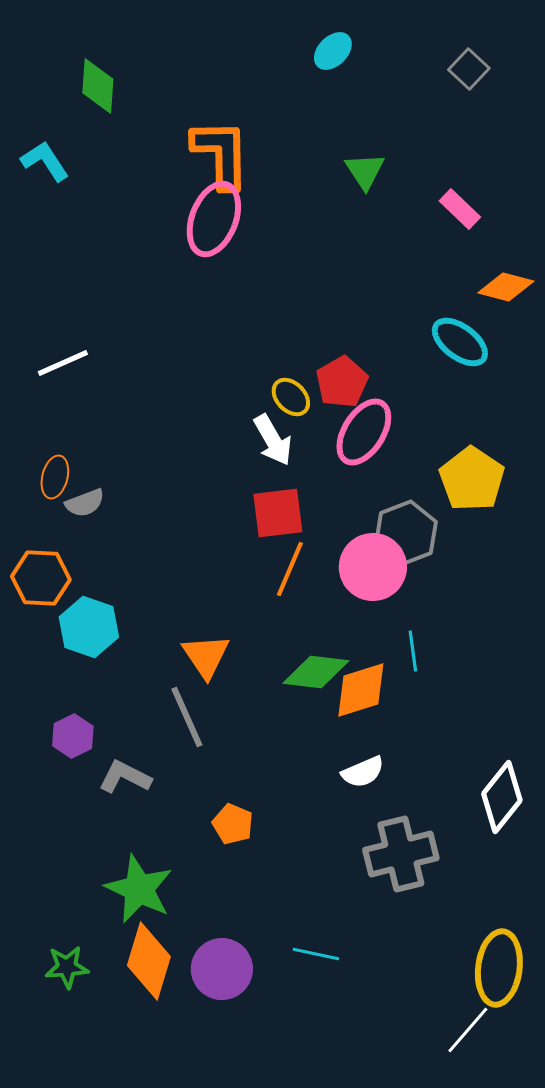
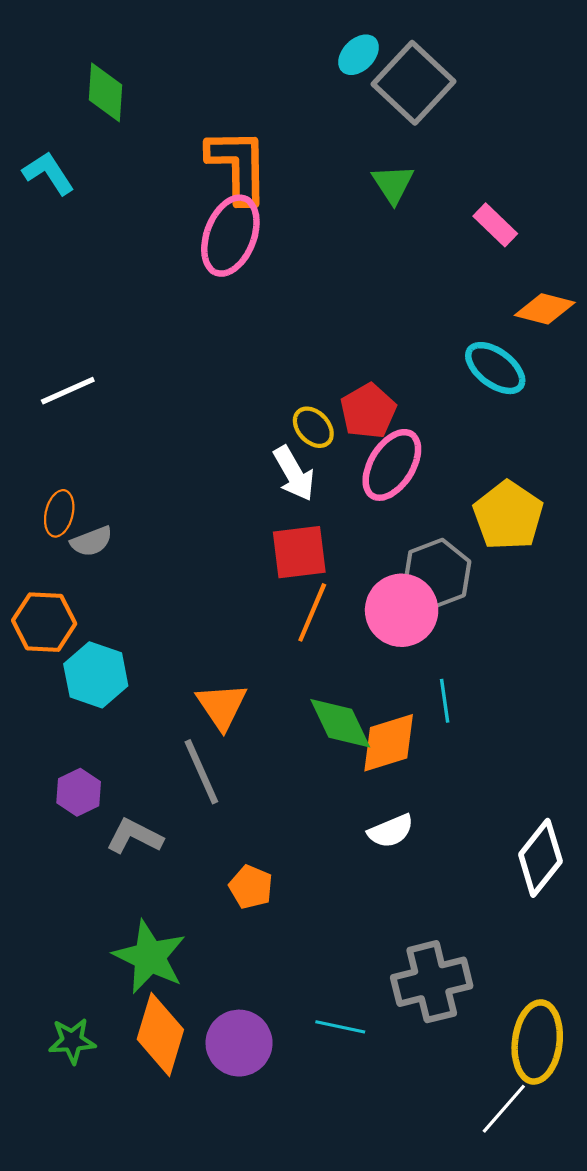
gray square: (469, 69) -> (413, 83), moved, size x1.8
green diamond: (316, 672) -> (340, 723), turned 58
gray cross: (401, 854) -> (432, 982), moved

